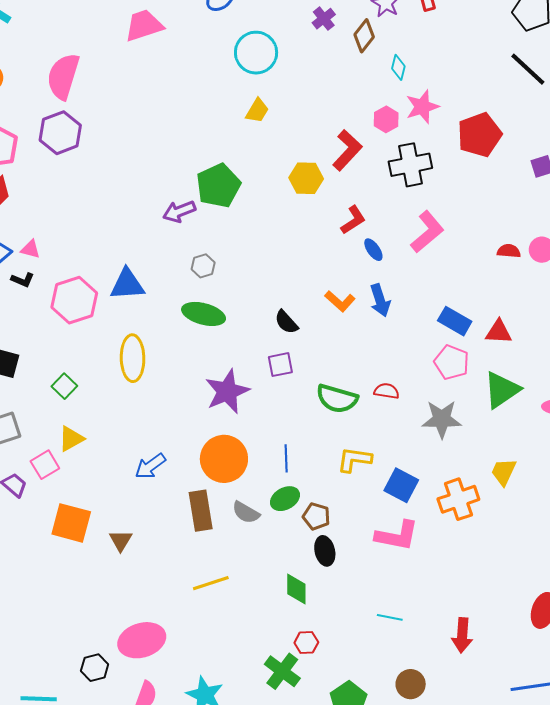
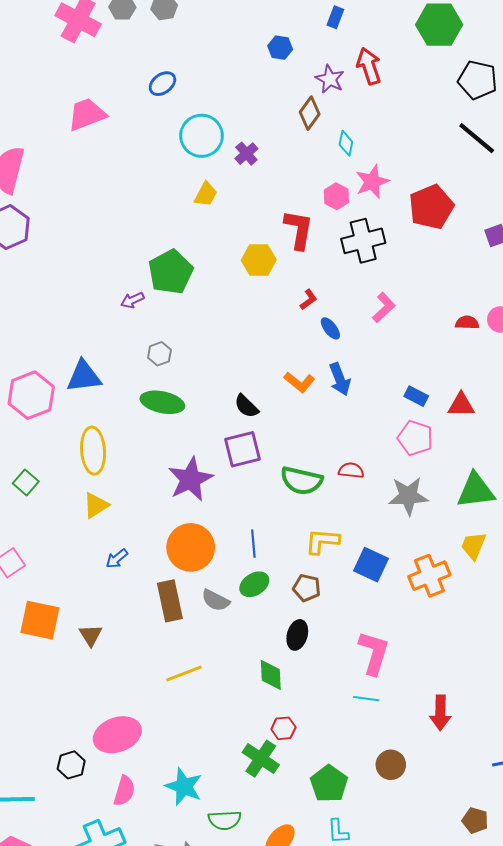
purple cross: (324, 19) -> (246, 154), moved
red L-shape: (347, 150) -> (299, 230), turned -30
purple arrow: (179, 211) -> (132, 300), size x0.7
red L-shape: (353, 220) -> (308, 300), size x0.7
pink L-shape: (427, 232) -> (384, 308), size x0.7
blue rectangle: (455, 321) -> (416, 396), size x0.7
purple square: (280, 365) -> (243, 449), size x1.4
green triangle: (502, 390) -> (476, 491), moved, turned 30
yellow triangle: (71, 439) -> (96, 505), moved
blue arrow: (150, 466) -> (117, 559), size x0.7
brown pentagon: (316, 516) -> (307, 588), moved
pink L-shape: (397, 536) -> (374, 653), moved, turned -81
black ellipse: (325, 551) -> (297, 635), turned 32

